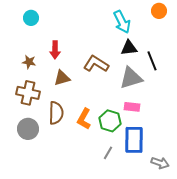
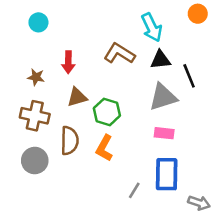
brown L-shape: (96, 64) -> (119, 54), moved
green hexagon: (110, 121) -> (107, 112), moved

